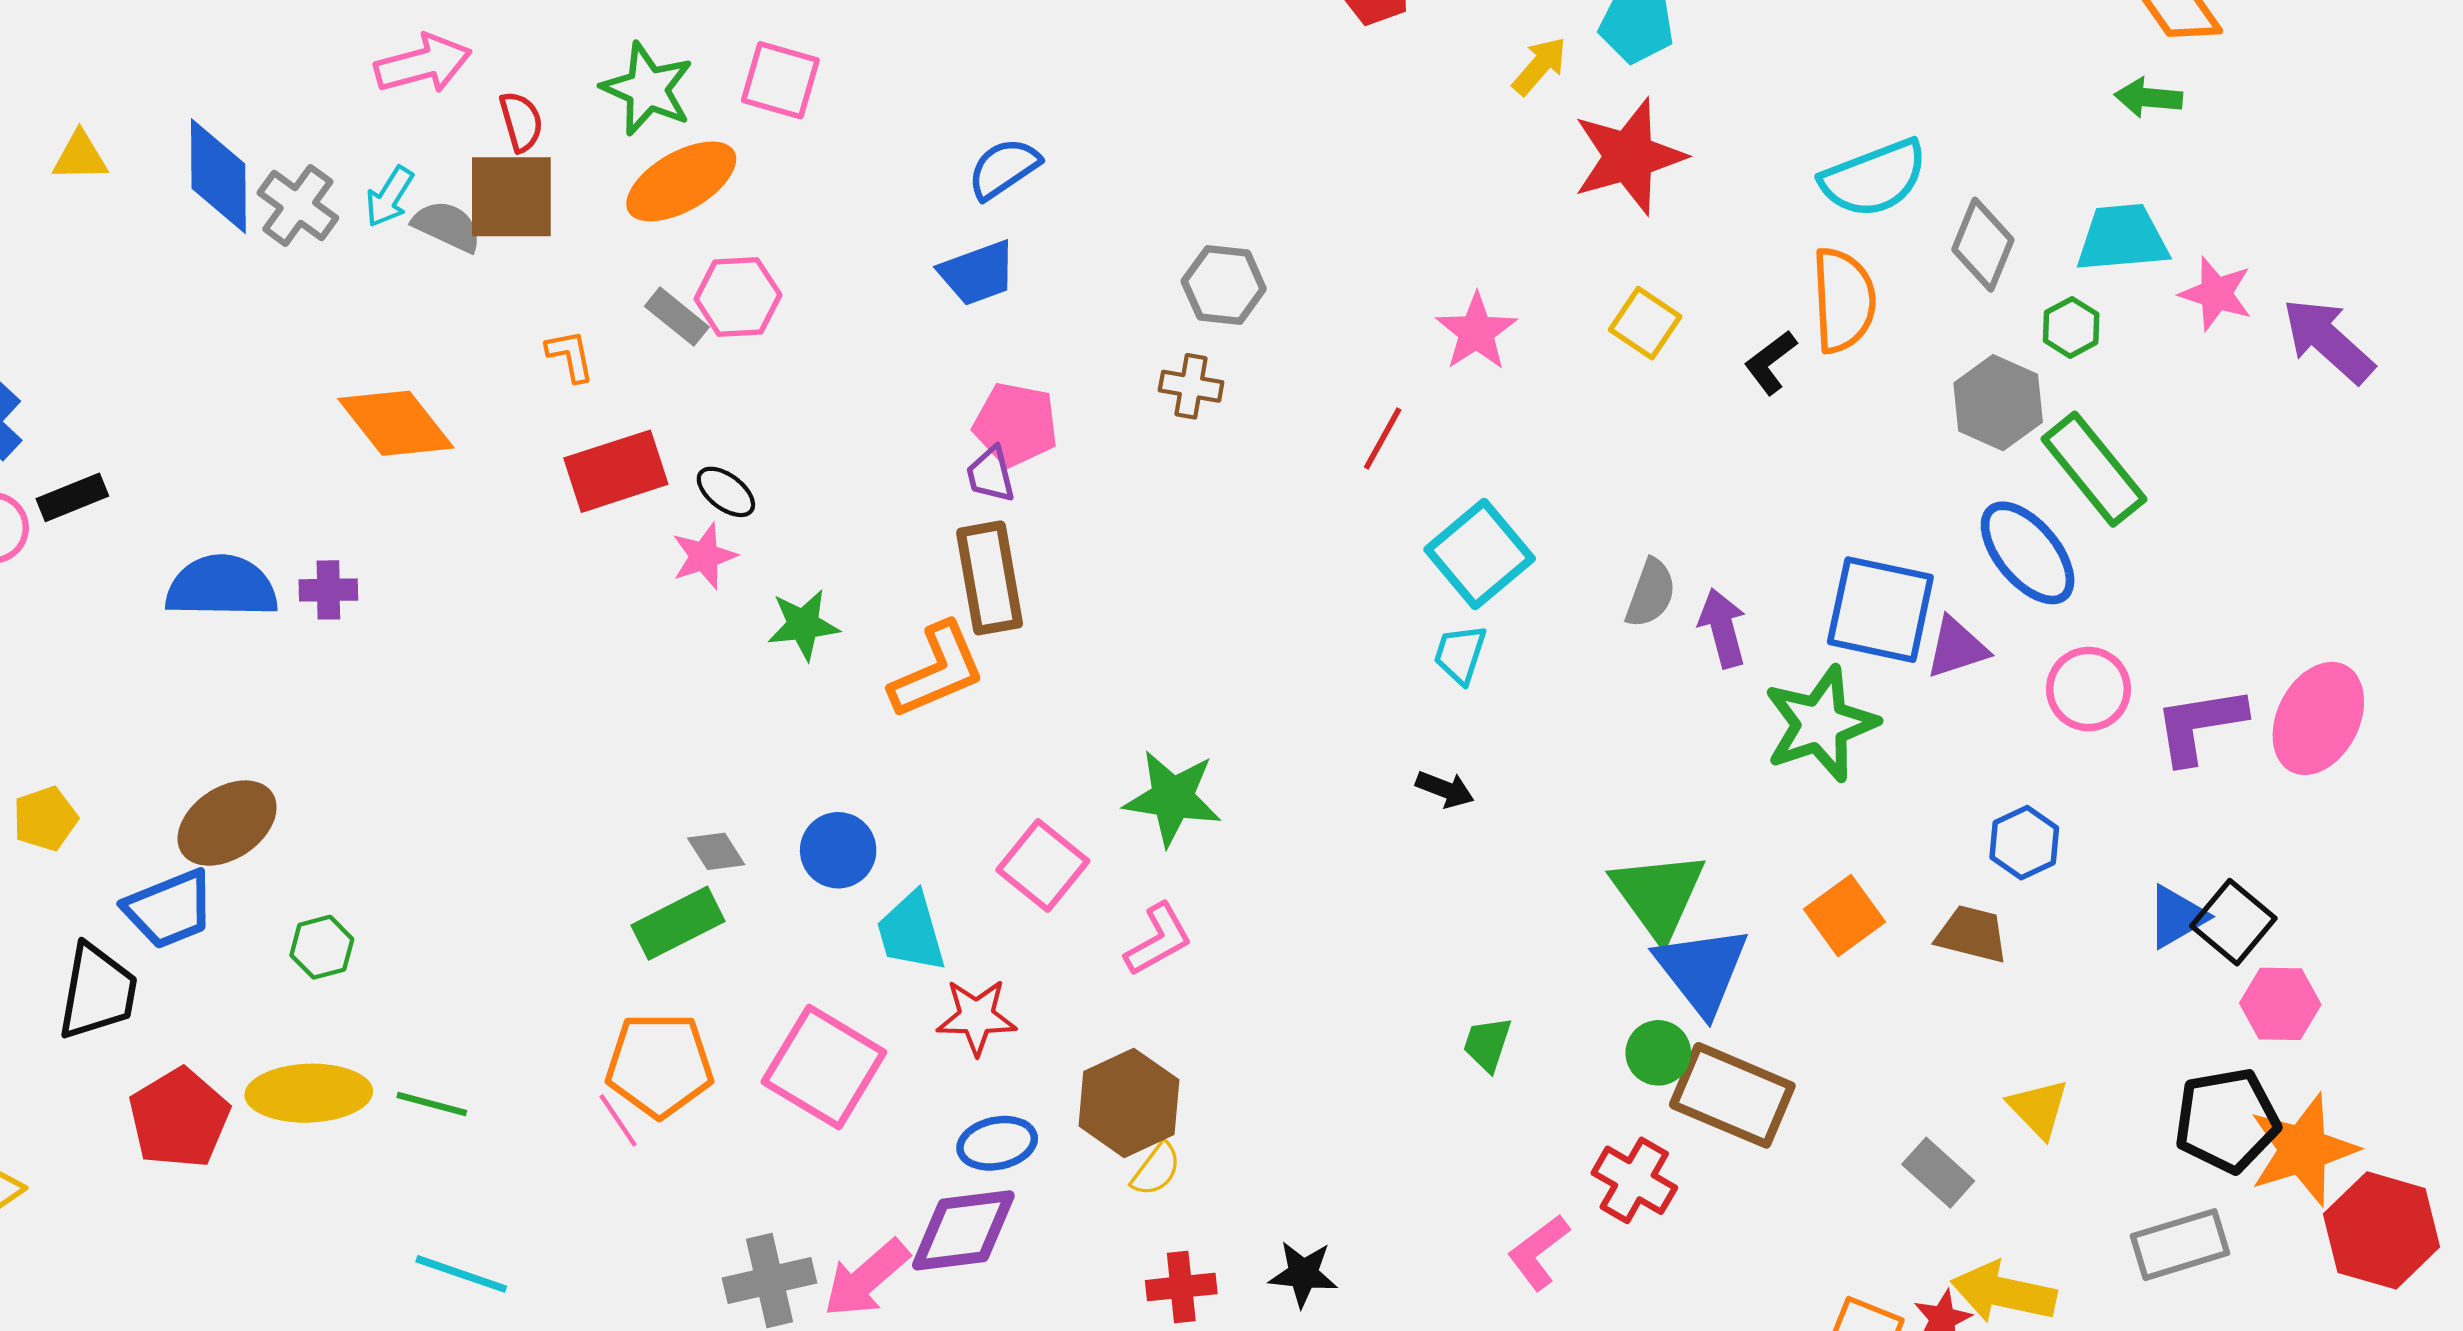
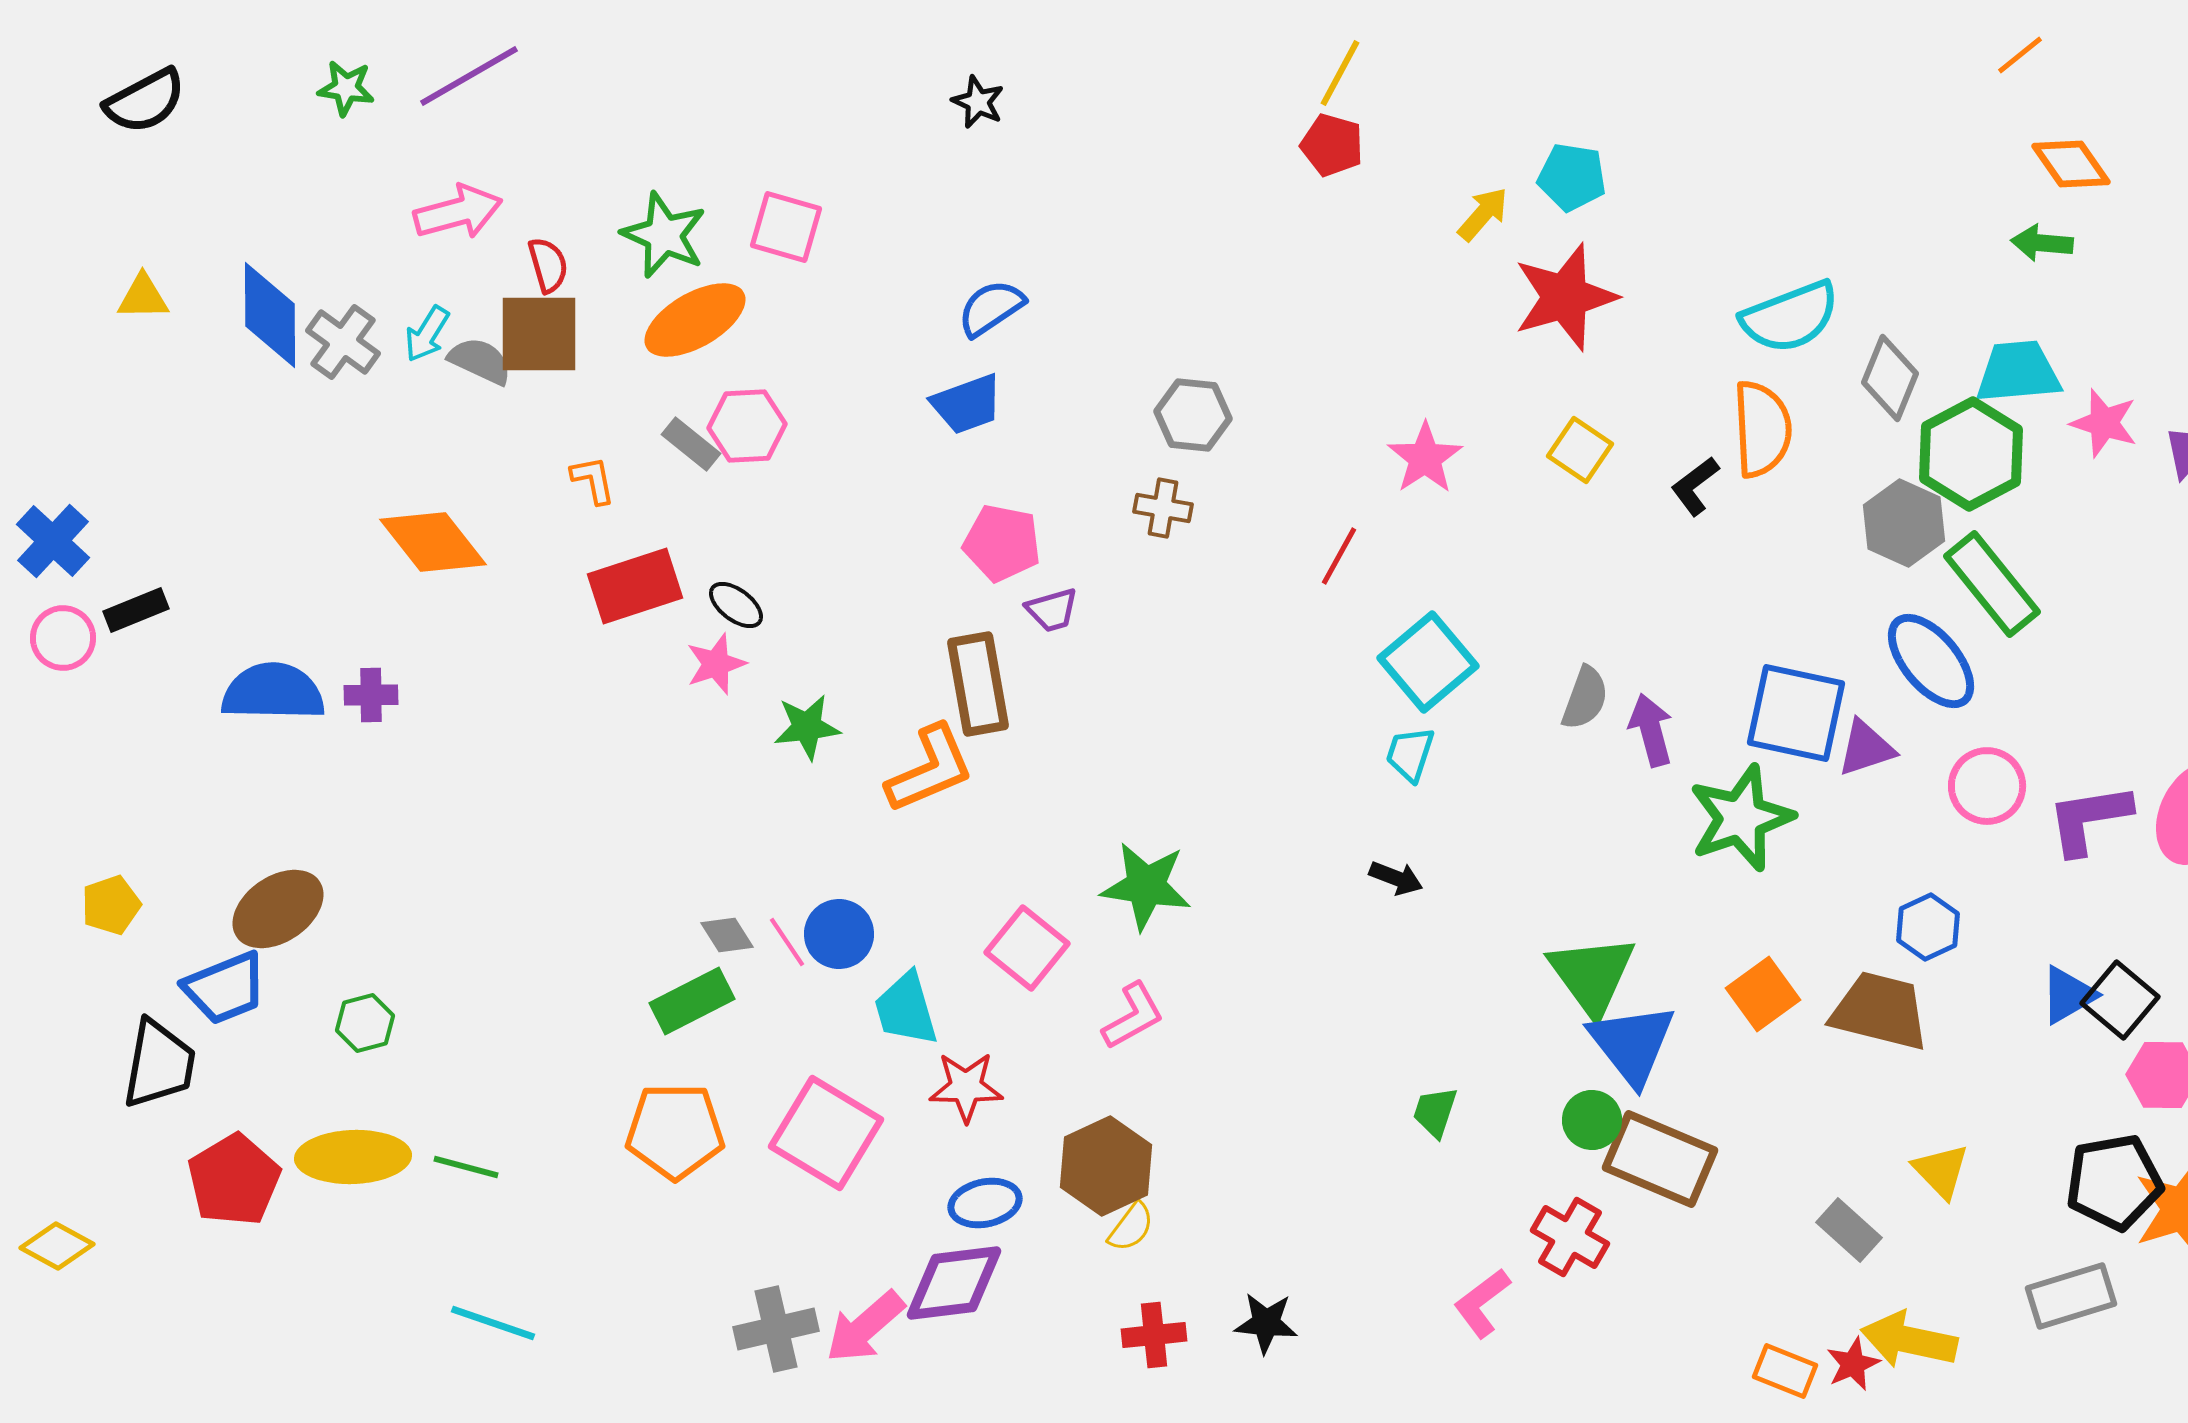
green hexagon: (2071, 327) -> (1971, 454), size x2.0
purple trapezoid: (991, 474) -> (1052, 610), moved, turned -92
brown trapezoid: (1972, 934) -> (1880, 1011), size x1.5
pink line: (618, 1120) -> (787, 942), moved

